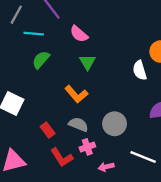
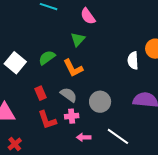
green semicircle: (41, 60) -> (47, 58), moved
green triangle: (88, 62) -> (78, 39), moved

